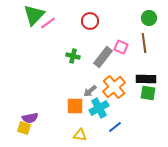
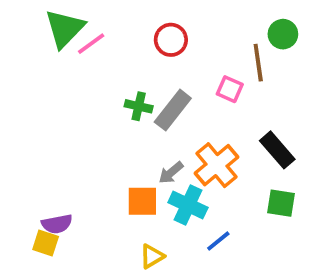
brown line: (144, 43) -> (258, 63), moved
gray rectangle: (103, 57) -> (173, 110), moved
black rectangle: (146, 79) -> (277, 150), turned 48
green square: (148, 93) -> (281, 203), moved
cyan cross: (99, 108) -> (188, 205), turned -36
yellow triangle: (80, 135) -> (152, 256), turned -40

